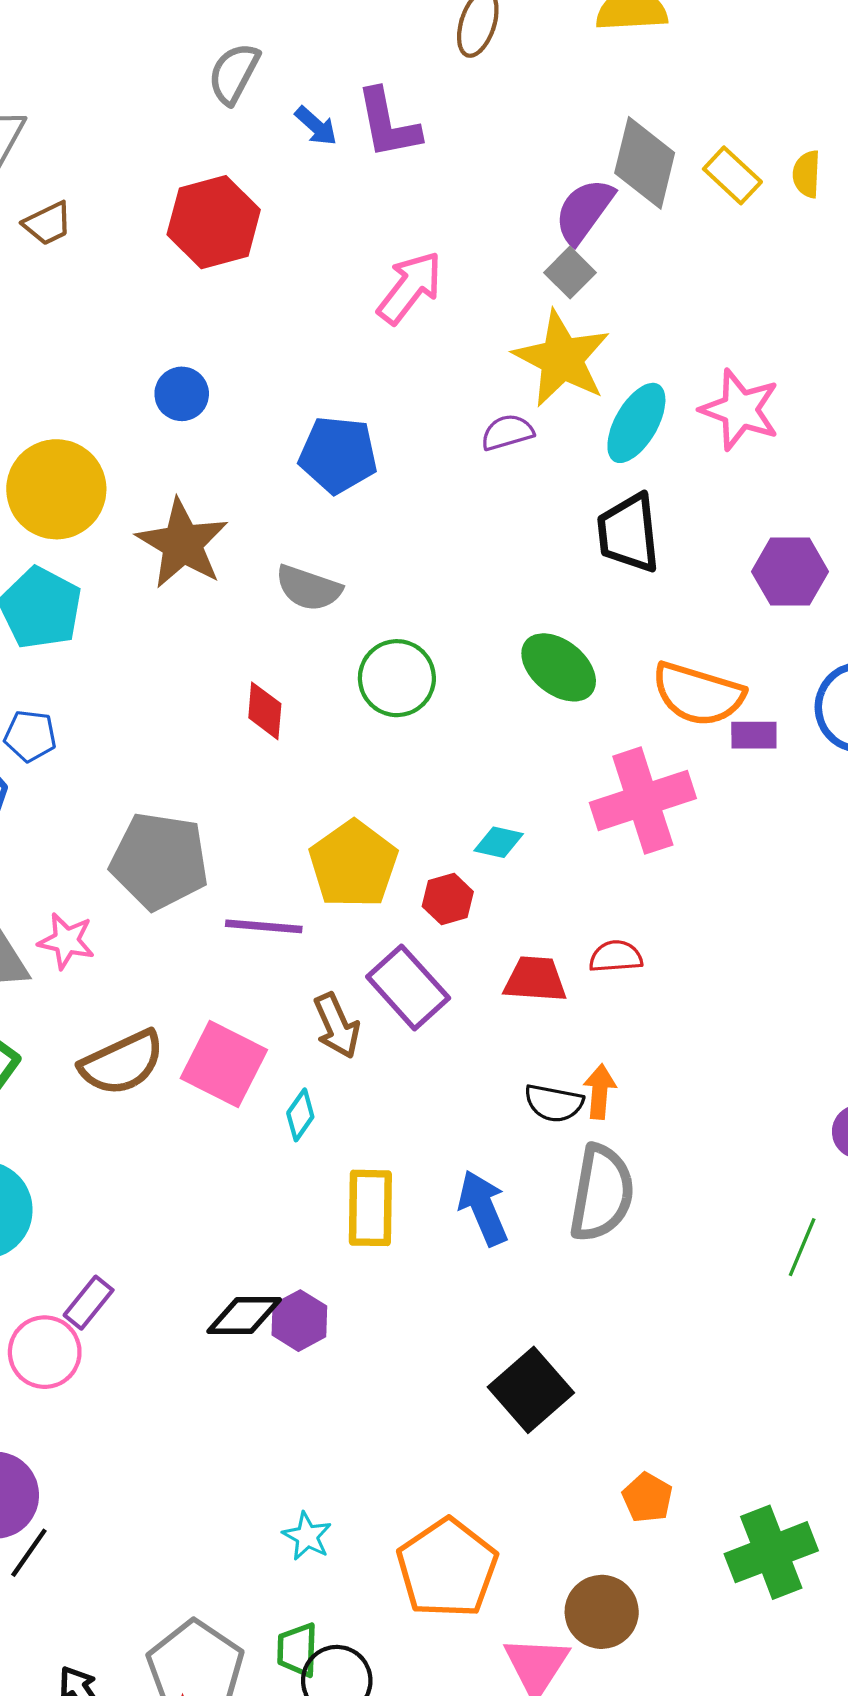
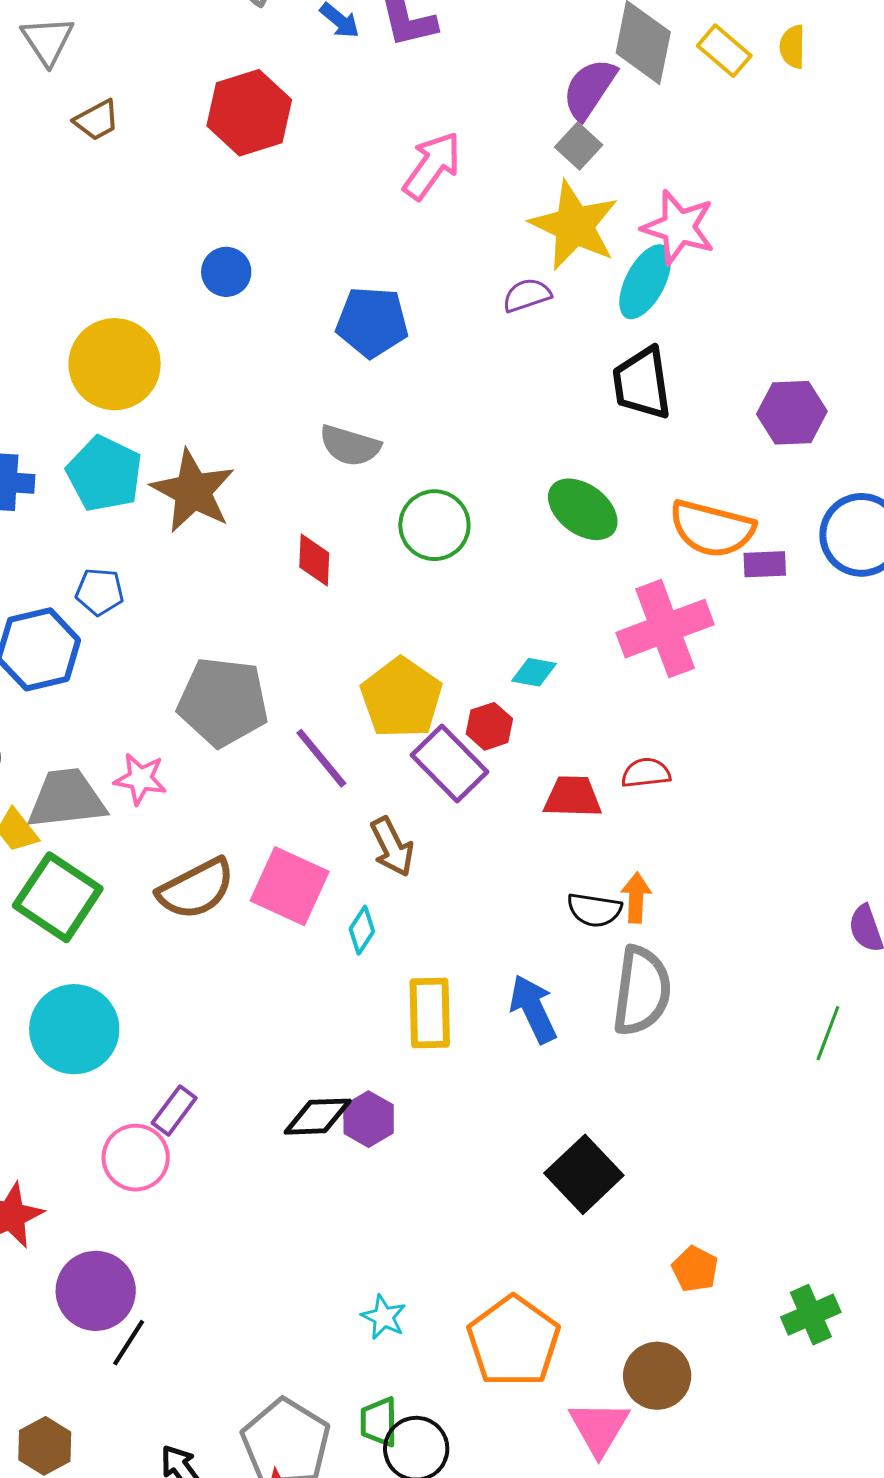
pink star: (740, 410) -> (679, 227), moved
brown star: (182, 544) -> (193, 491), moved
purple line: (264, 926) -> (321, 758), turned 48
purple rectangle: (408, 987) -> (449, 764), moved
green cross: (771, 1552) -> (811, 1315), size x0.7

